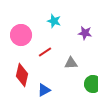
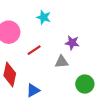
purple star: (85, 33) -> (72, 43), moved

